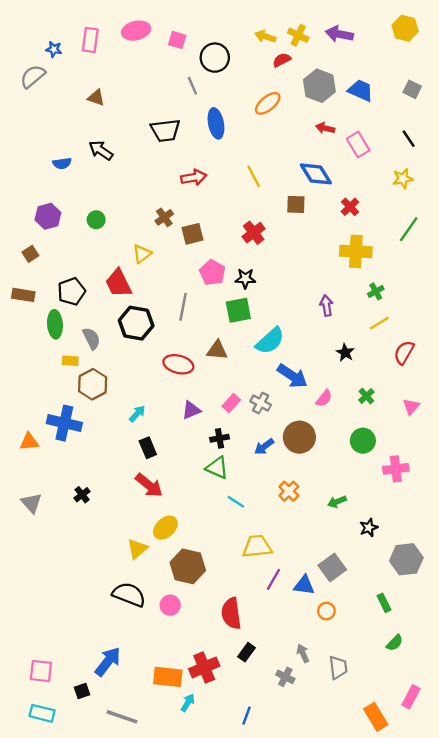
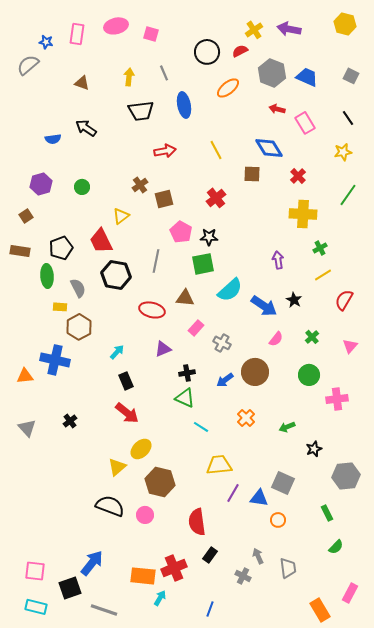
yellow cross: (298, 35) -> (254, 30), turned 30
yellow arrow: (265, 36) -> (129, 77), moved, turned 78
black circle: (215, 58) -> (207, 52), moved
blue arrow: (292, 376) -> (264, 306), moved
pink rectangle: (231, 403) -> (196, 328), moved
gray square: (332, 568) -> (283, 483), turned -30
black square: (82, 691) -> (70, 588), size x1.6

